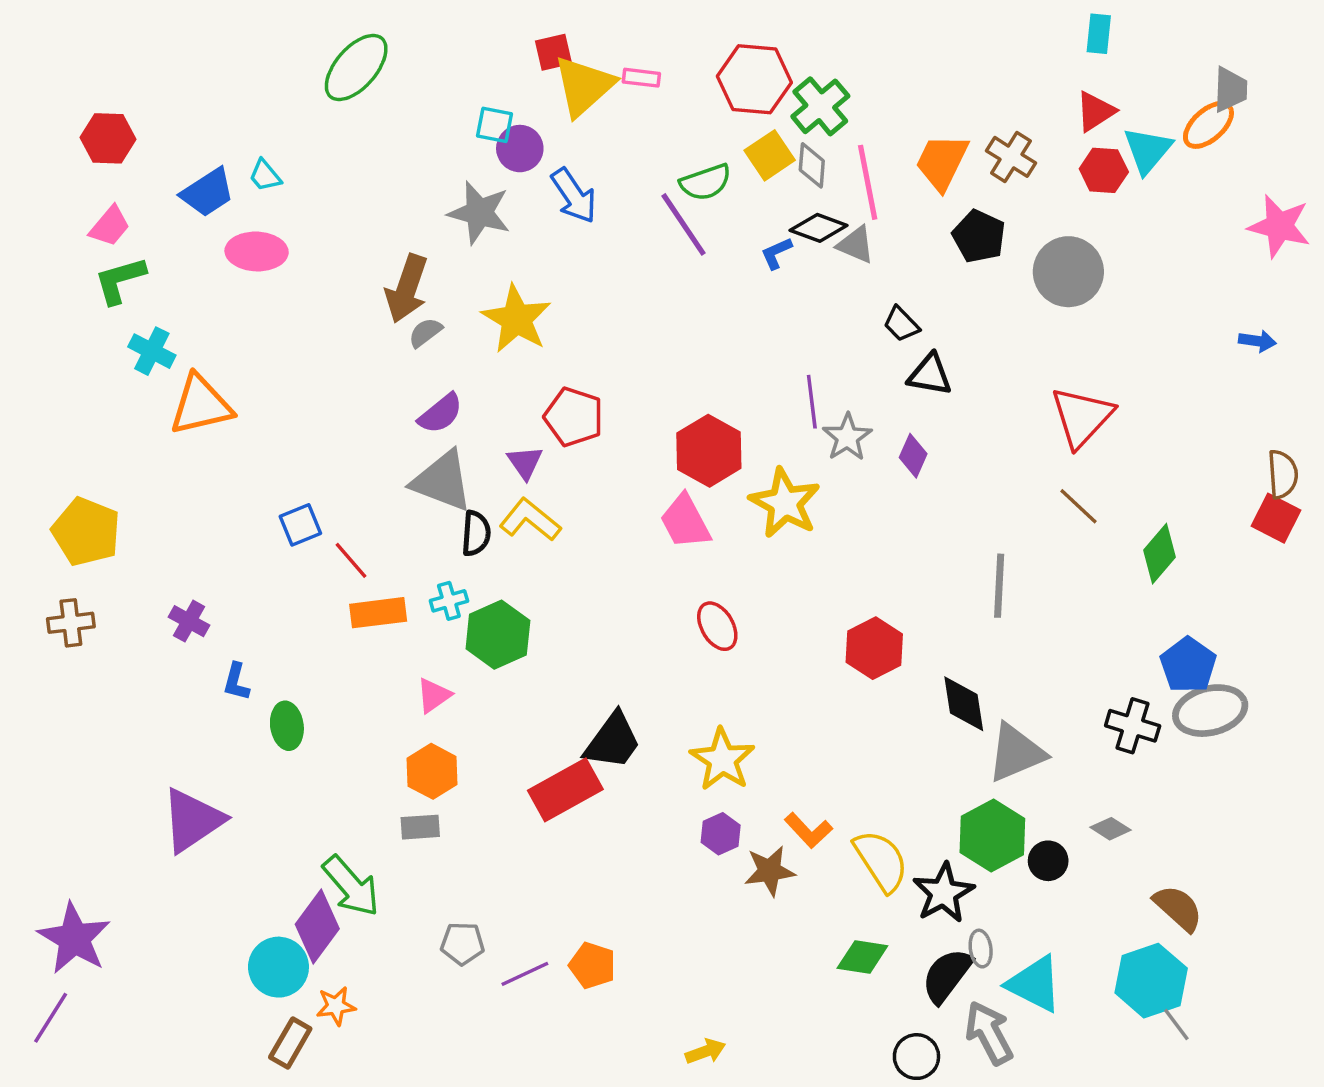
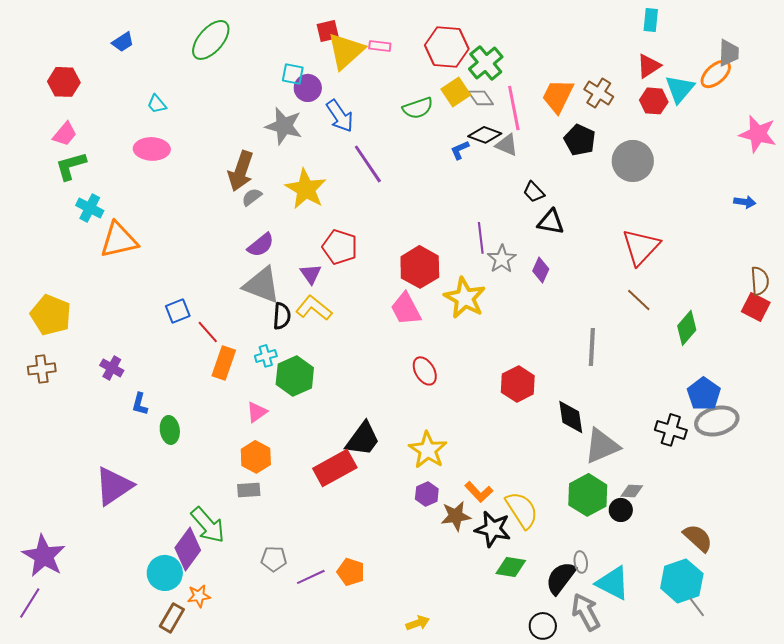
gray diamond: (812, 165) -> (481, 98), turned -40
blue trapezoid: (208, 192) -> (123, 42), moved, size x0.7
purple line: (684, 224) -> (368, 164), moved
orange rectangle: (378, 613) -> (224, 363), turned -64
gray diamond: (1111, 829) -> (632, 491), moved, turned -30
black star: (943, 893) -> (493, 529), moved, turned -30

